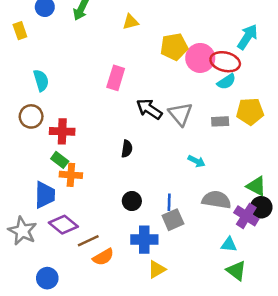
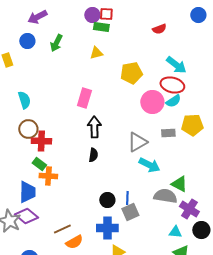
cyan arrow: (248, 37) -> (176, 65), moved, turned 95
pink circle: (200, 58) -> (152, 102), moved
black arrow: (149, 109) -> (94, 127), moved, turned 55
gray triangle: (180, 114) -> (137, 142), moved, turned 40
brown circle: (31, 116) -> (28, 129), moved
cyan arrow: (197, 161) -> (149, 165), size x1.5
green triangle: (256, 186) -> (179, 184), moved
black circle: (132, 201) -> (107, 200), moved
black circle: (261, 207) -> (201, 230), moved
purple diamond: (63, 225) -> (26, 216), moved

